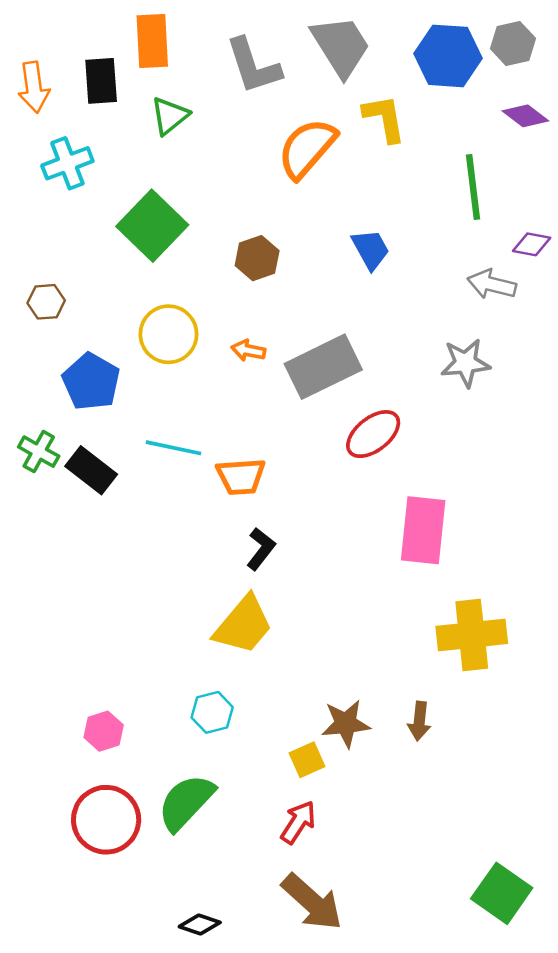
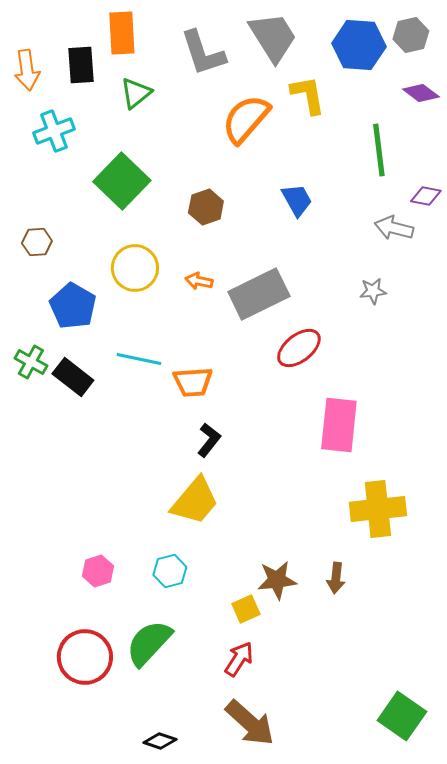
gray star: (466, 363) -> (373, 291), size x0.7
pink hexagon: (104, 731) -> (98, 571), moved

